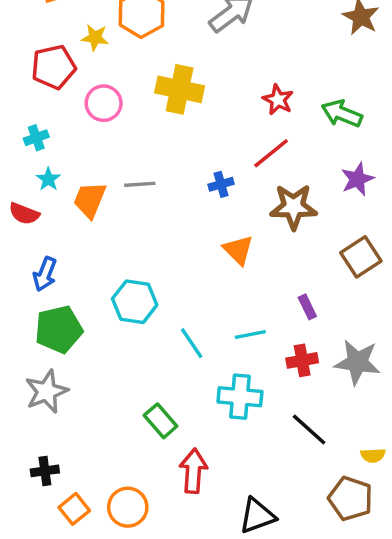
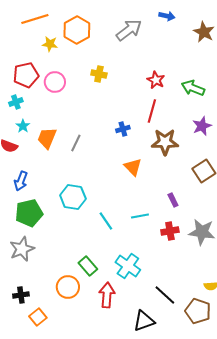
red pentagon: (54, 67) -> (26, 75), moved
yellow cross: (180, 89) -> (99, 74), size x0.6
red line: (271, 153) -> (152, 111), turned -35
gray line: (140, 184) -> (76, 143), moved, turned -60
cyan cross: (240, 397) -> (128, 266), moved, turned 30
black line: (309, 429) -> (165, 295), moved
orange circle: (128, 507) -> (68, 287), moved

